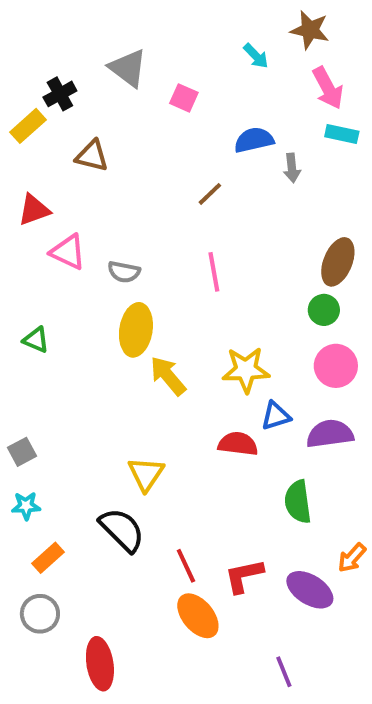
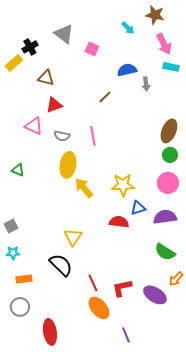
red triangle: (34, 210) -> (54, 105), moved
pink line: (214, 272) -> (93, 136), moved
green circle: (324, 310) -> (170, 155), moved
green semicircle: (298, 502) -> (165, 252), moved, turned -50
orange rectangle: (48, 558) -> (24, 279), turned 35
purple line: (284, 672) -> (126, 335), moved

